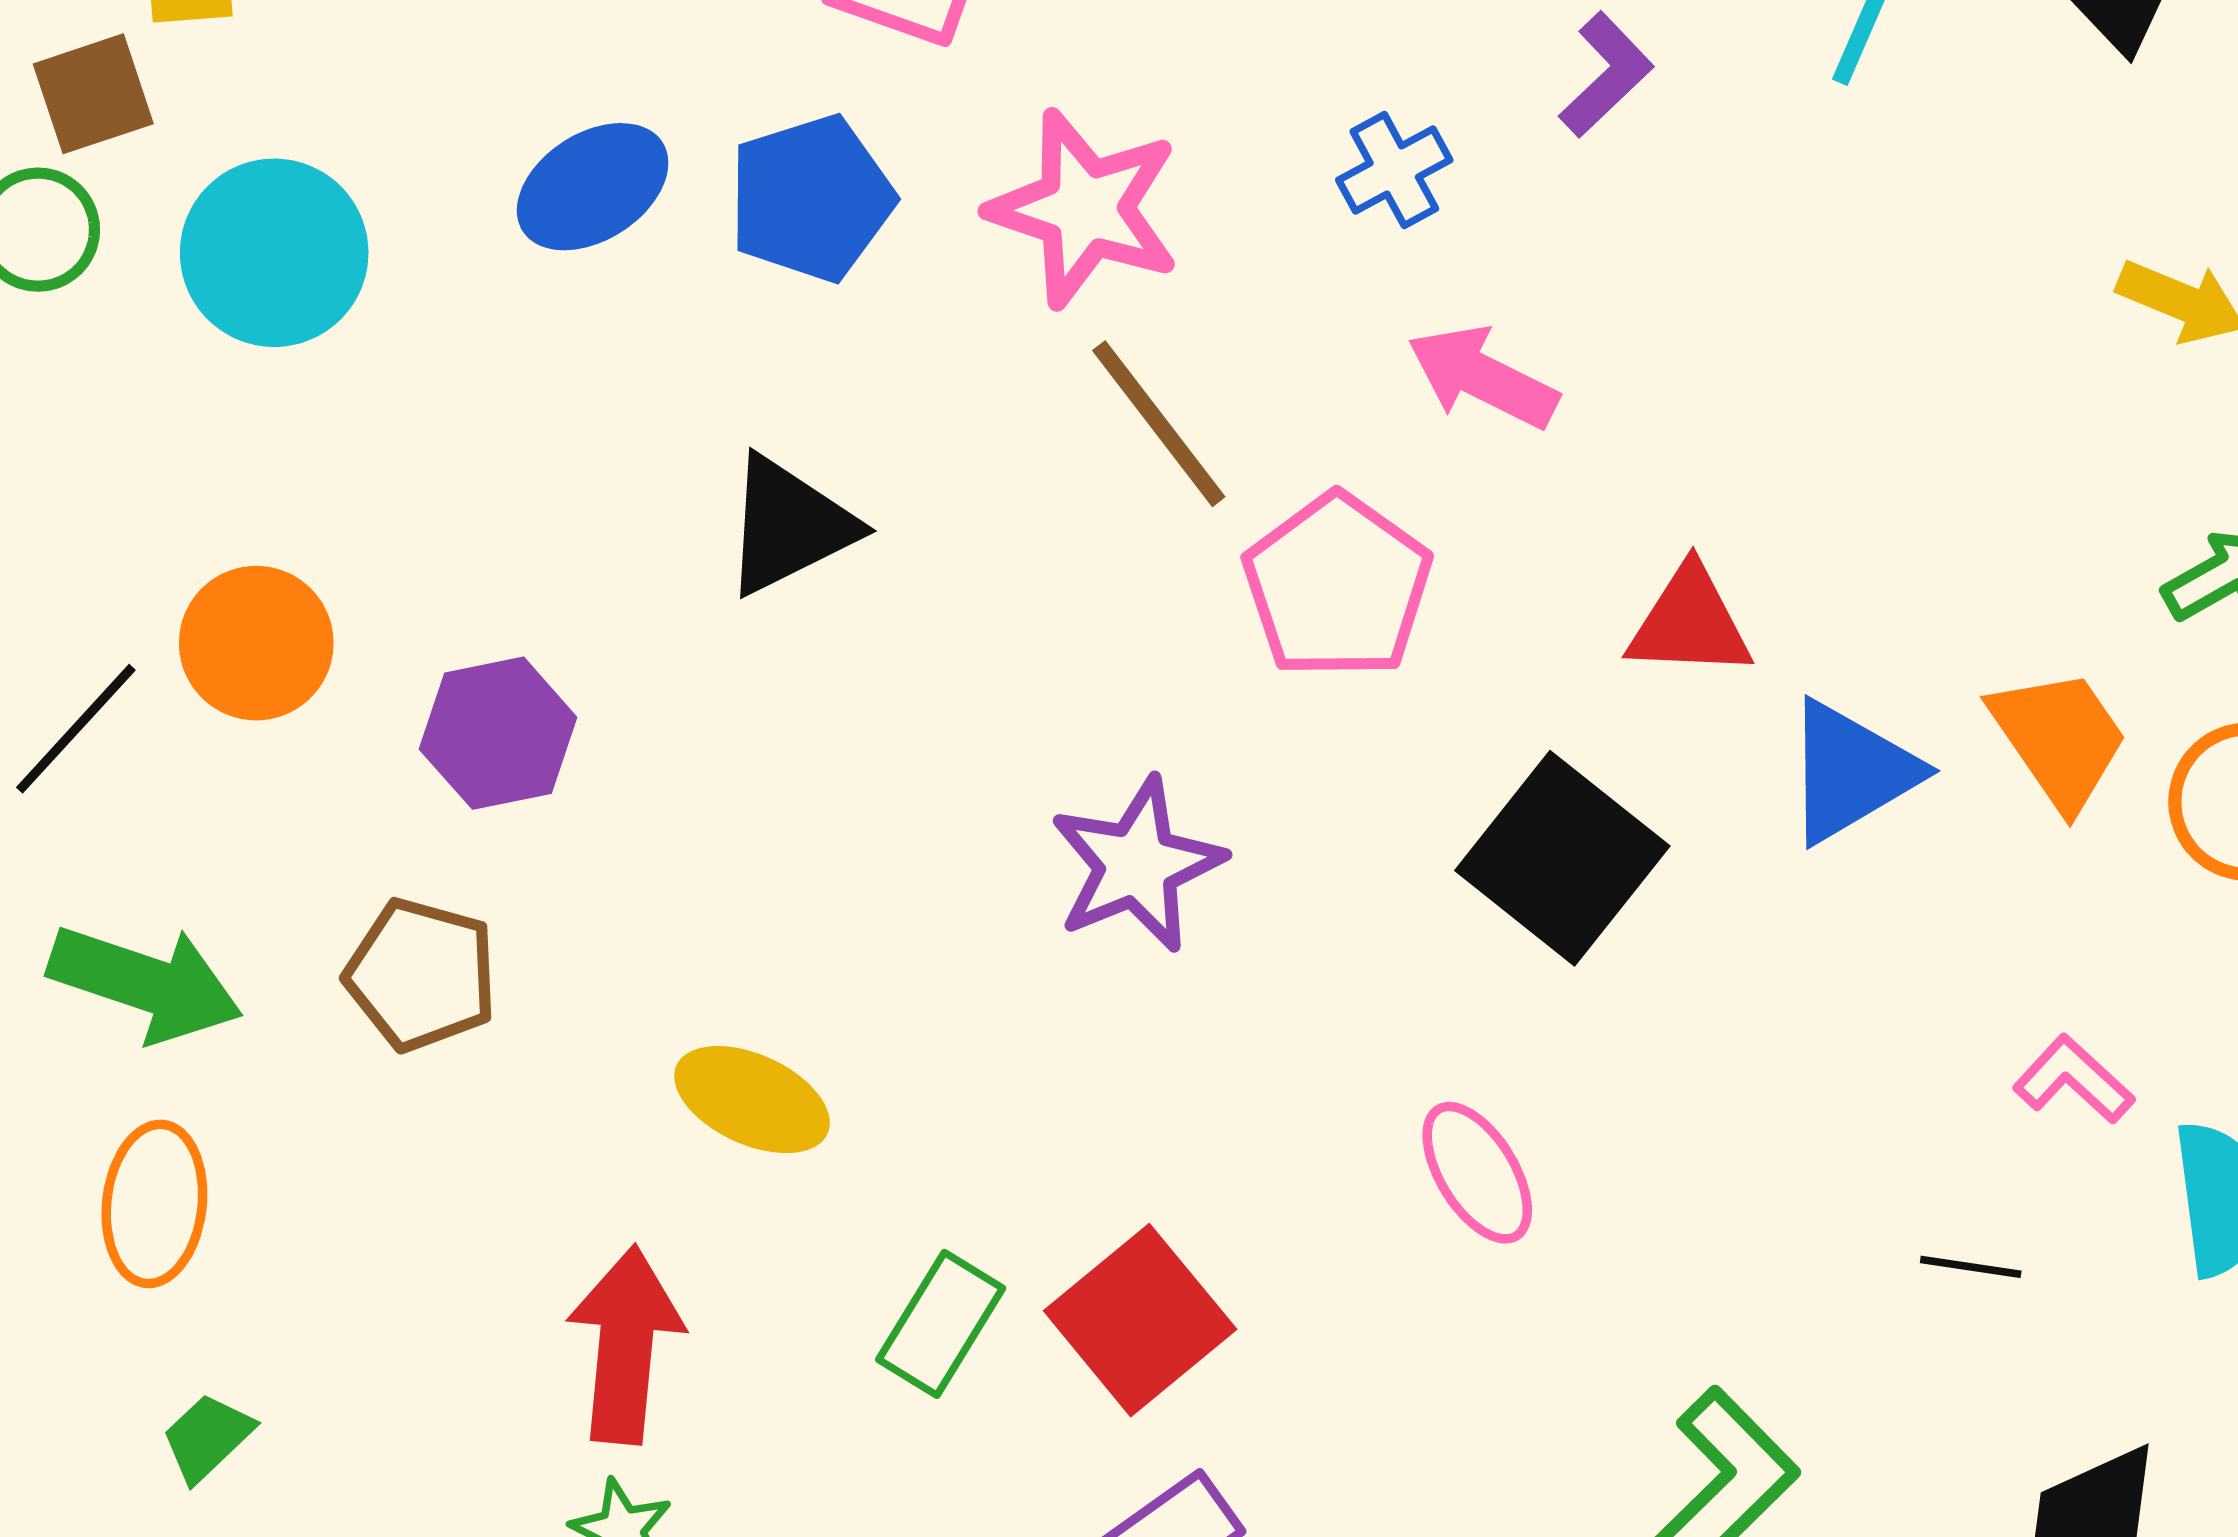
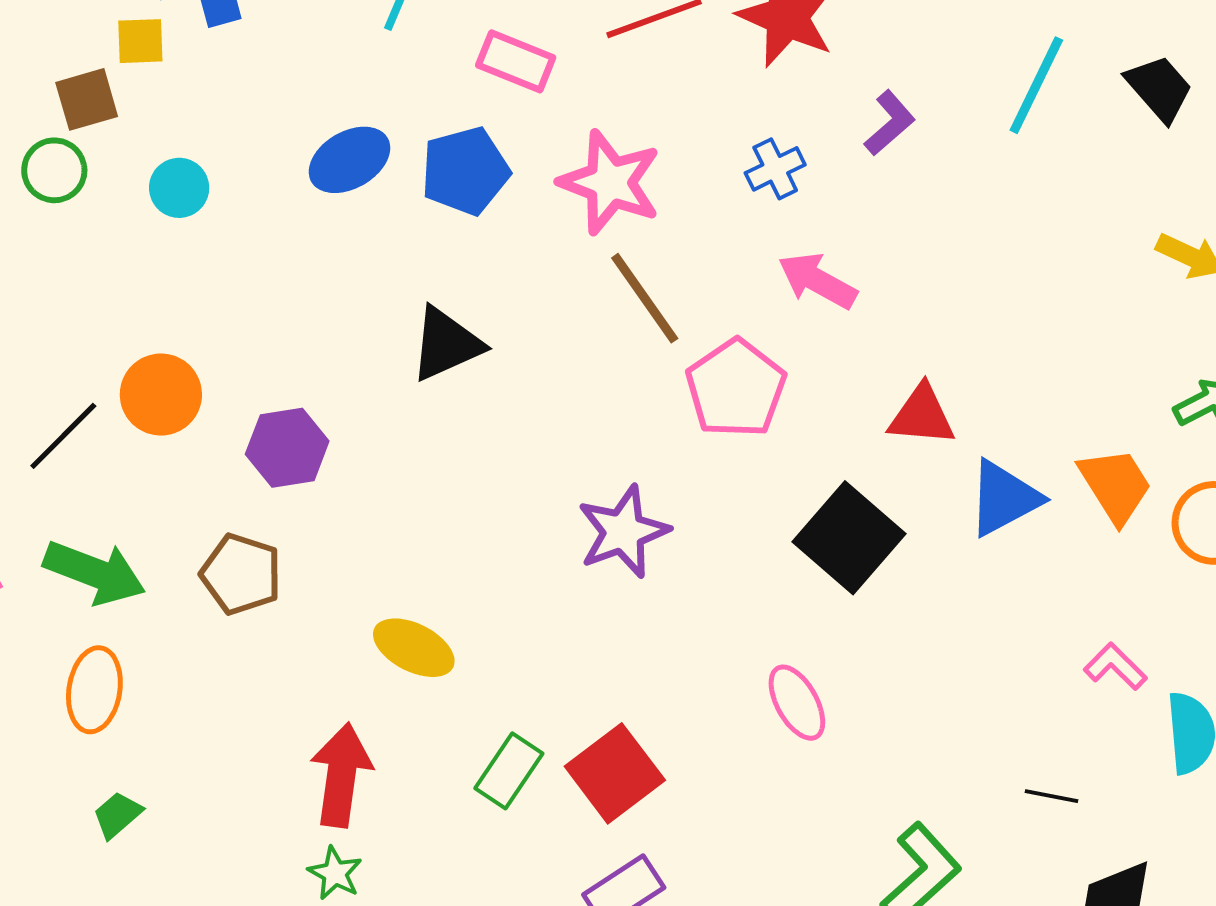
cyan circle: (274, 253) -> (179, 188), size x0.6
black line: (1971, 1267) -> (1051, 796), moved

